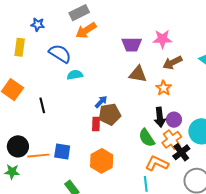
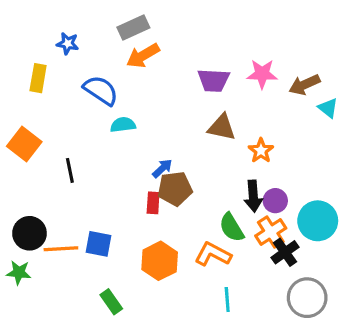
brown arrow: (172, 63) -> (304, 85), moved
orange L-shape: (157, 163) -> (213, 254), moved

